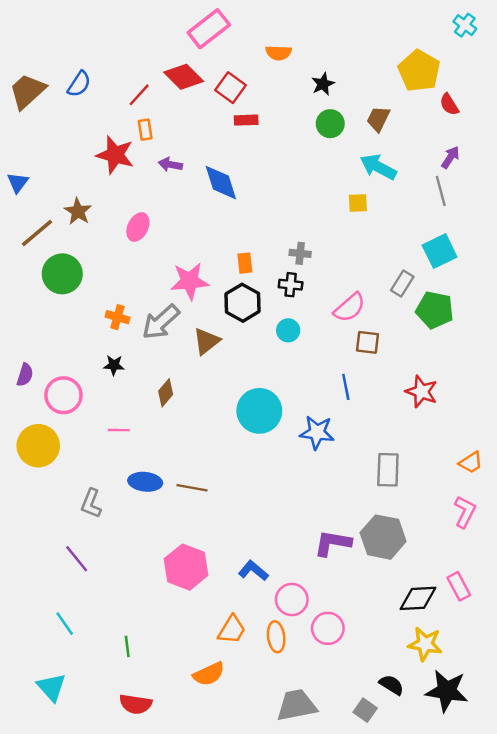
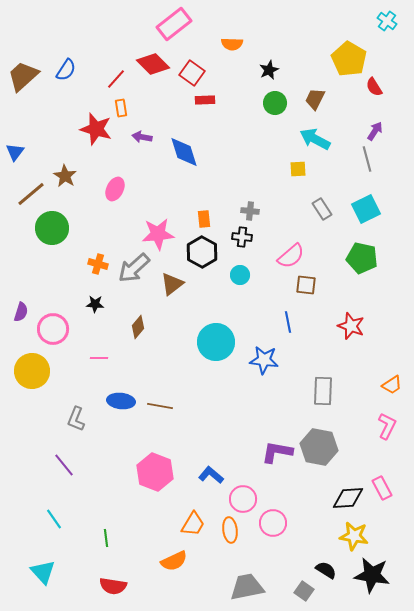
gray rectangle: (402, 283) -> (322, 209), moved, turned -65

